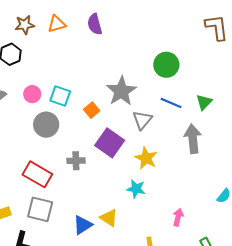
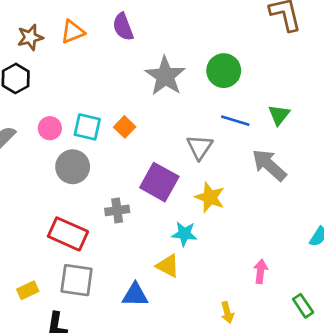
gray star: (121, 91) -> (165, 76), moved
orange square: (92, 110) -> (125, 127), moved
gray arrow: (193, 139) -> (269, 165), turned -36
cyan star: (136, 189) -> (184, 234), moved
yellow triangle: (109, 218) -> (168, 266), moved
blue triangle: (83, 225) -> (135, 295), turned 40

